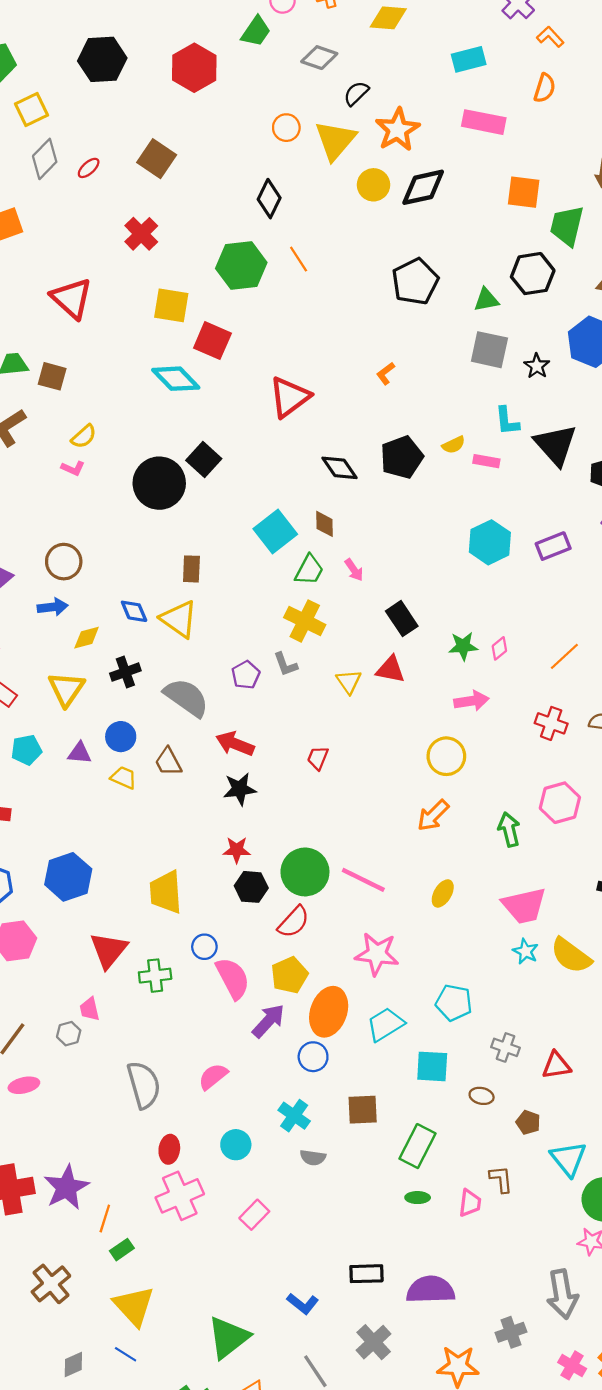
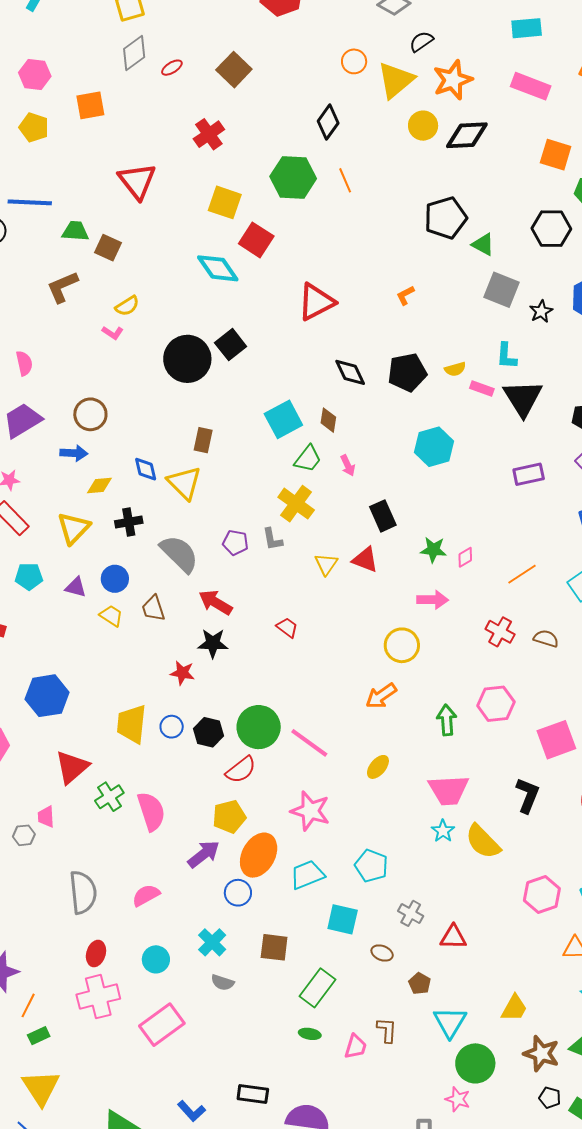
green triangle: (486, 300) -> (483, 244), moved, turned 30
black triangle: (556, 445) -> (523, 398), moved
cyan hexagon: (490, 542) -> (434, 447), moved
purple pentagon: (246, 675) -> (235, 543), turned 30
red trapezoid: (318, 758) -> (287, 627), turned 95
red star: (237, 850) -> (182, 673), moved
blue circle: (204, 947) -> (172, 727), moved
green cross: (155, 976) -> (109, 797), turned -36
pink semicircle: (233, 978) -> (151, 811), moved
pink rectangle: (254, 1215) -> (162, 1025), size x1.6

